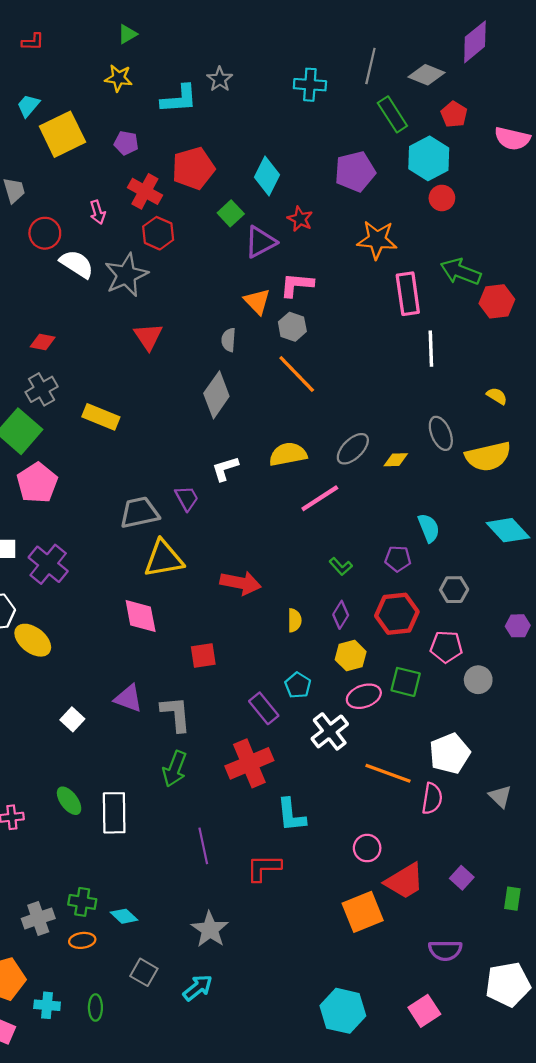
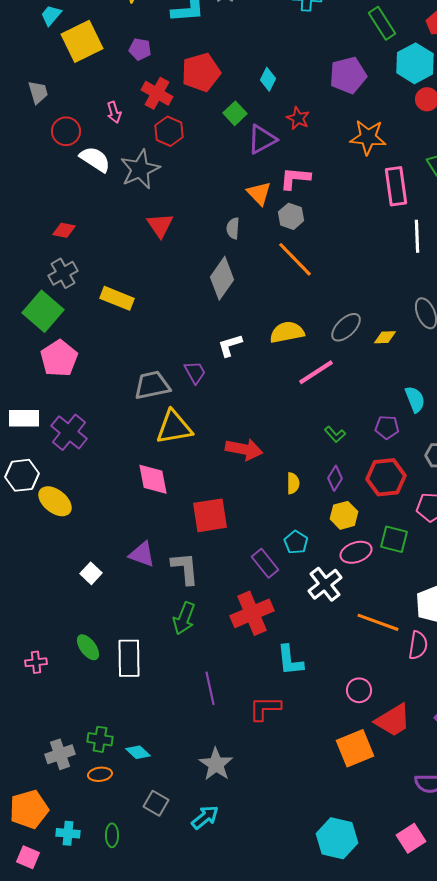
cyan diamond: (267, 176) -> (268, 79), size x0.7
red square: (203, 656) -> (210, 515), size x1.5

